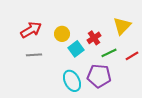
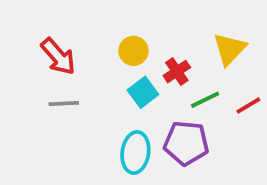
red arrow: (31, 30) -> (58, 56), turned 80
yellow circle: (62, 34) -> (134, 51), moved
cyan ellipse: (72, 81) -> (135, 153), turned 35

